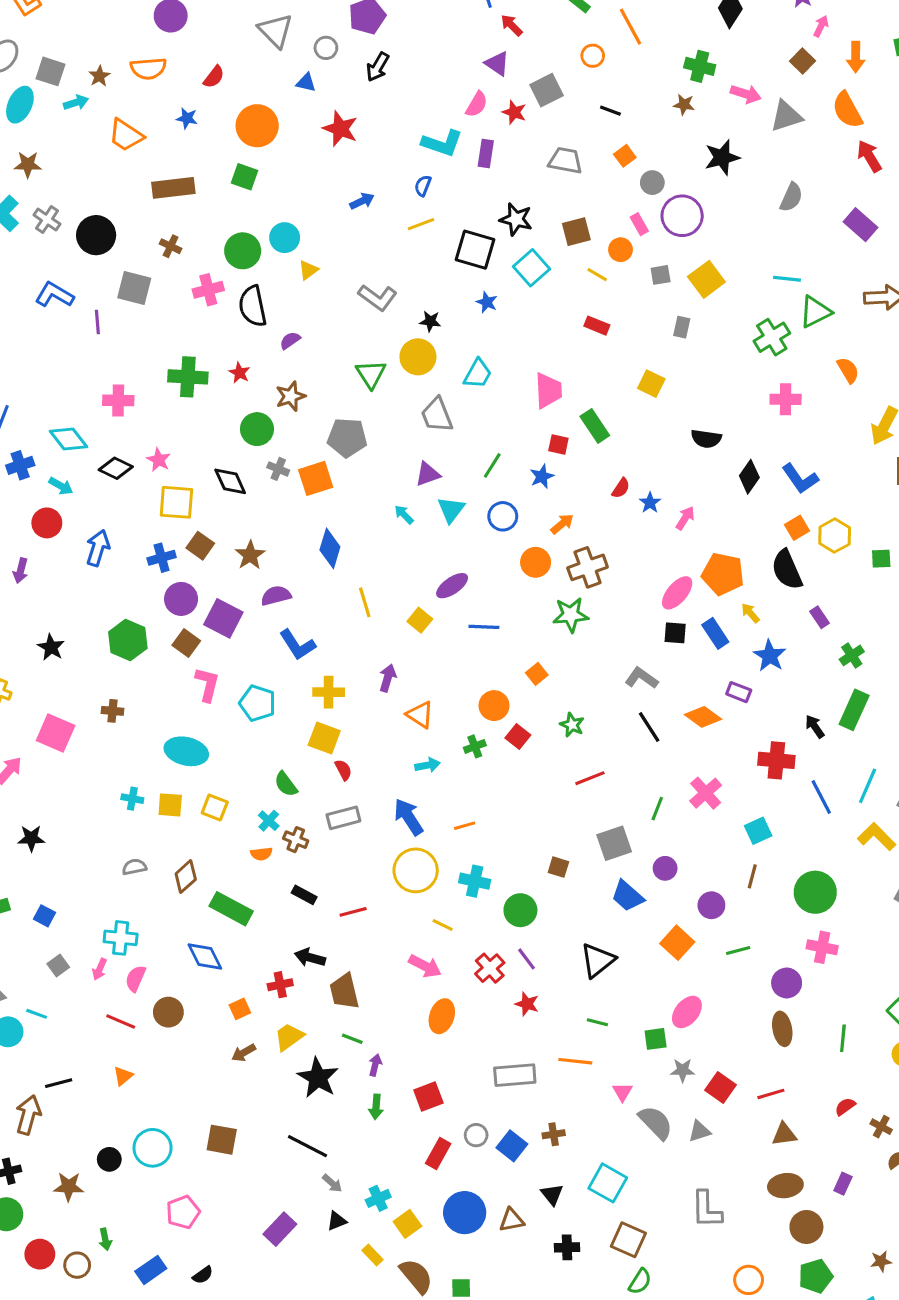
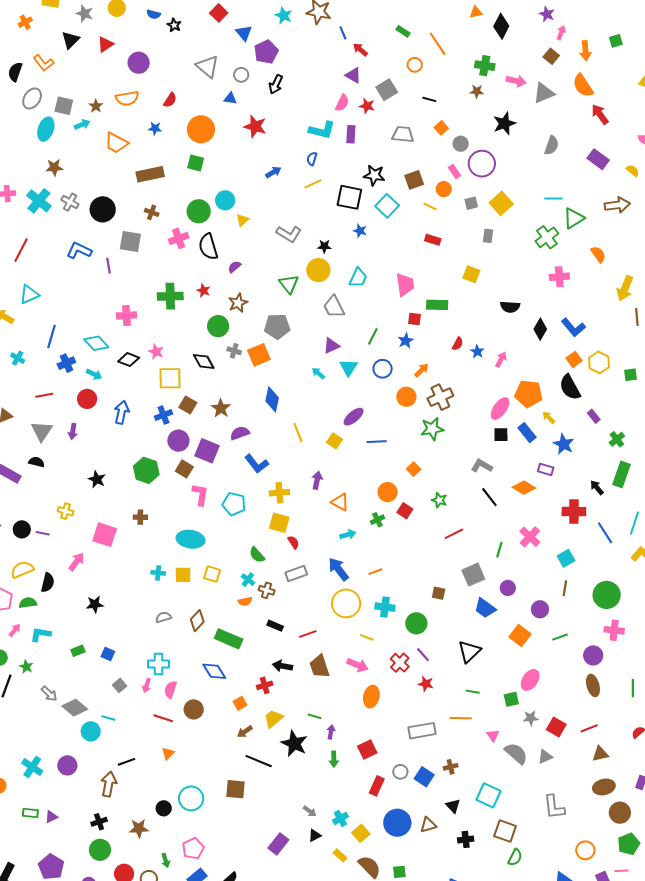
green rectangle: (595, 426) -> (437, 305), turned -50
brown trapezoid: (344, 991) -> (320, 666), moved
black line: (308, 1146) -> (259, 761), moved
pink pentagon: (183, 1212) -> (193, 849), moved

